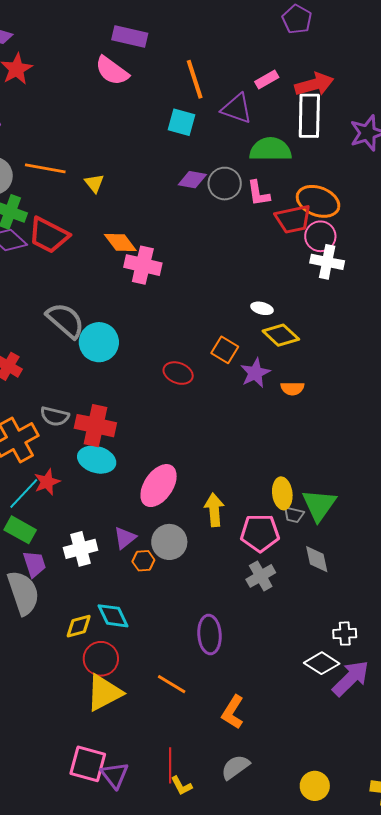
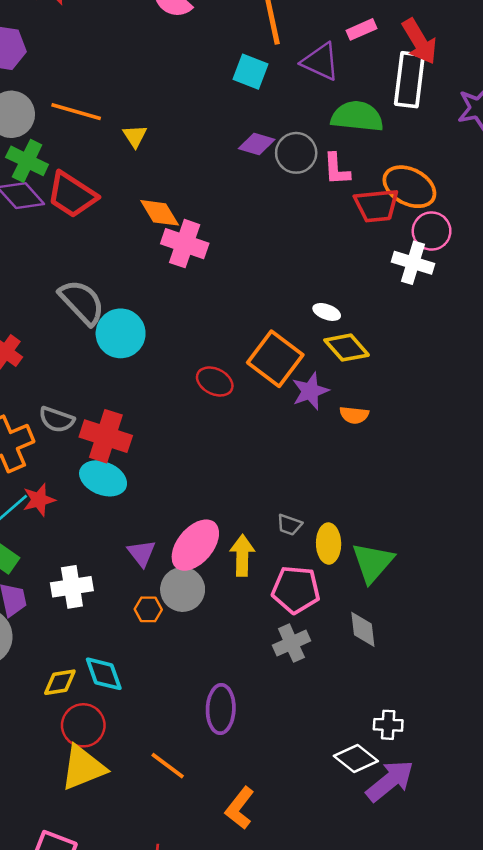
red arrow: (314, 84) -> (419, 41), turned 69
pink circle: (320, 236) -> (432, 231), moved
orange square: (225, 350) -> (275, 359), size x1.6
pink ellipse: (159, 486) -> (195, 545), moved
gray trapezoid: (294, 515) -> (289, 525), moved
purple triangle: (125, 538) -> (142, 553), moved, turned -35

